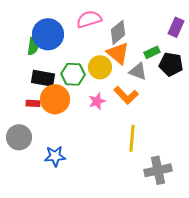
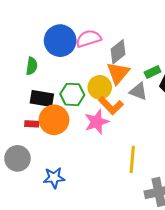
blue circle: (48, 34) -> (60, 41), moved
orange triangle: (118, 53) -> (118, 73), turned 30
orange L-shape: (126, 95) -> (111, 106), moved
pink star: (97, 101) -> (97, 122), size x1.4

